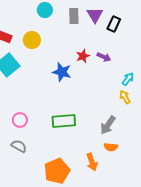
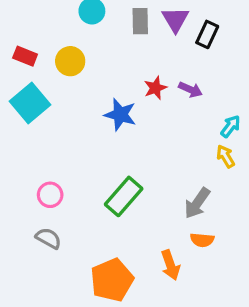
green rectangle: (64, 121) -> (124, 196), turned -45

